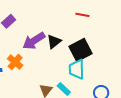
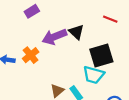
black triangle: (54, 42) -> (76, 32), moved, turned -49
cyan trapezoid: (77, 69) -> (94, 75), turned -85

